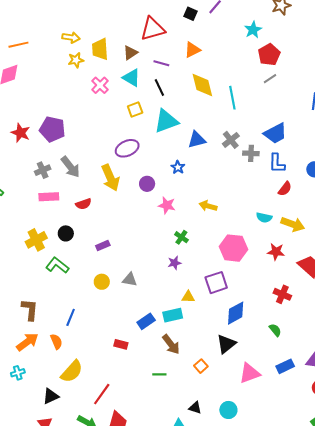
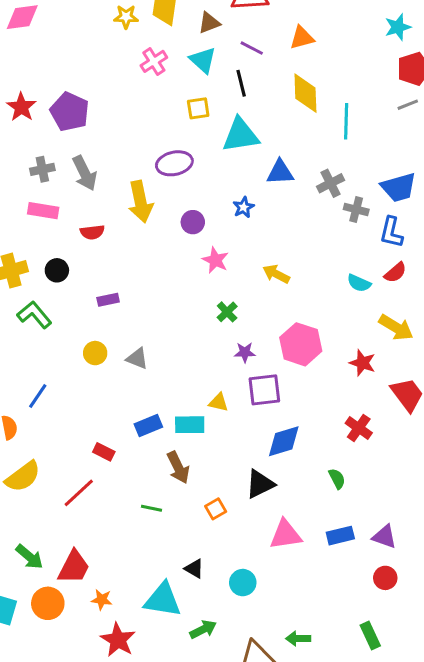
cyan semicircle: (264, 218) -> (359, 283), moved
purple star: (174, 263) -> (245, 352), moved
red line: (102, 394) -> (79, 493), moved

